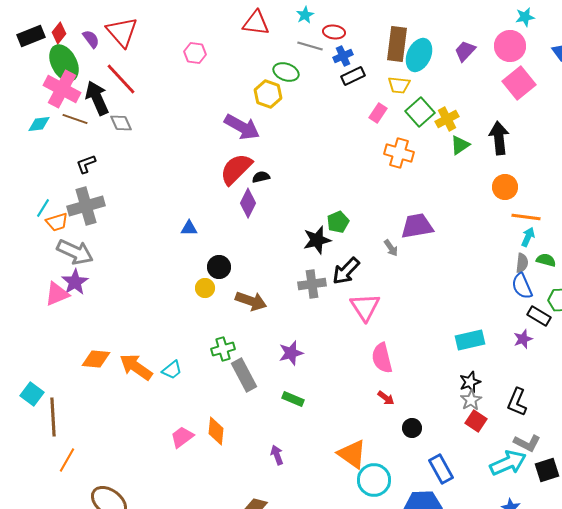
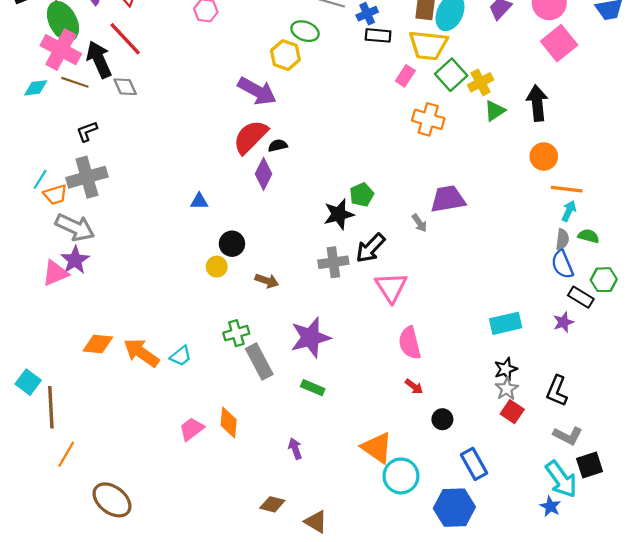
black rectangle: (353, 76) -> (378, 35), turned 30
yellow trapezoid: (399, 85) -> (428, 45), size x1.6
brown arrow: (251, 301) -> (267, 281), size x0.7
purple star: (291, 353) -> (310, 337), size x1.5
cyan arrow: (508, 463) -> (561, 479), moved, turned 78

